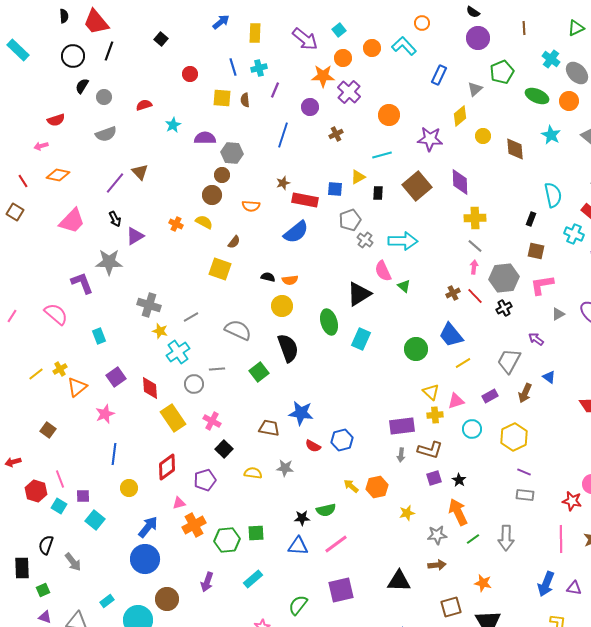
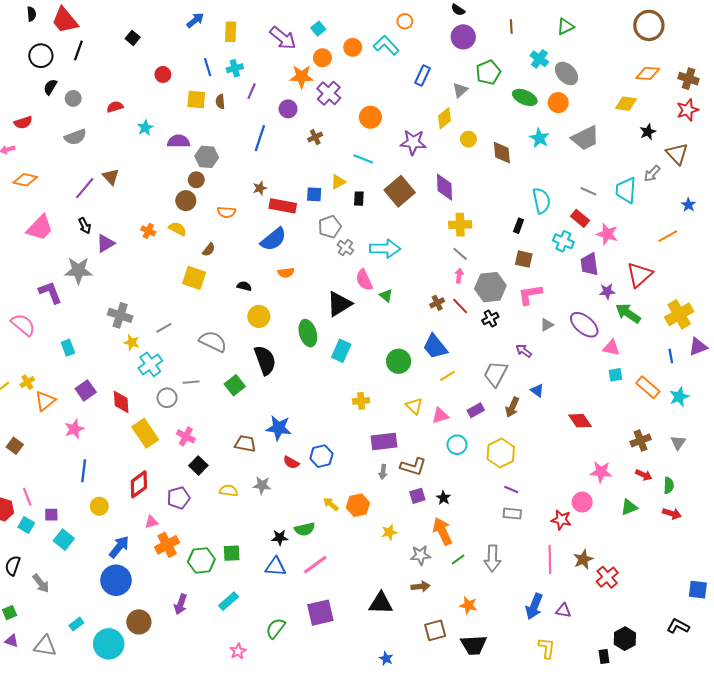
cyan line: (382, 155) -> (363, 159), turned 36
orange semicircle: (290, 280) -> (286, 273), moved
yellow cross: (435, 415) -> (361, 401), moved

